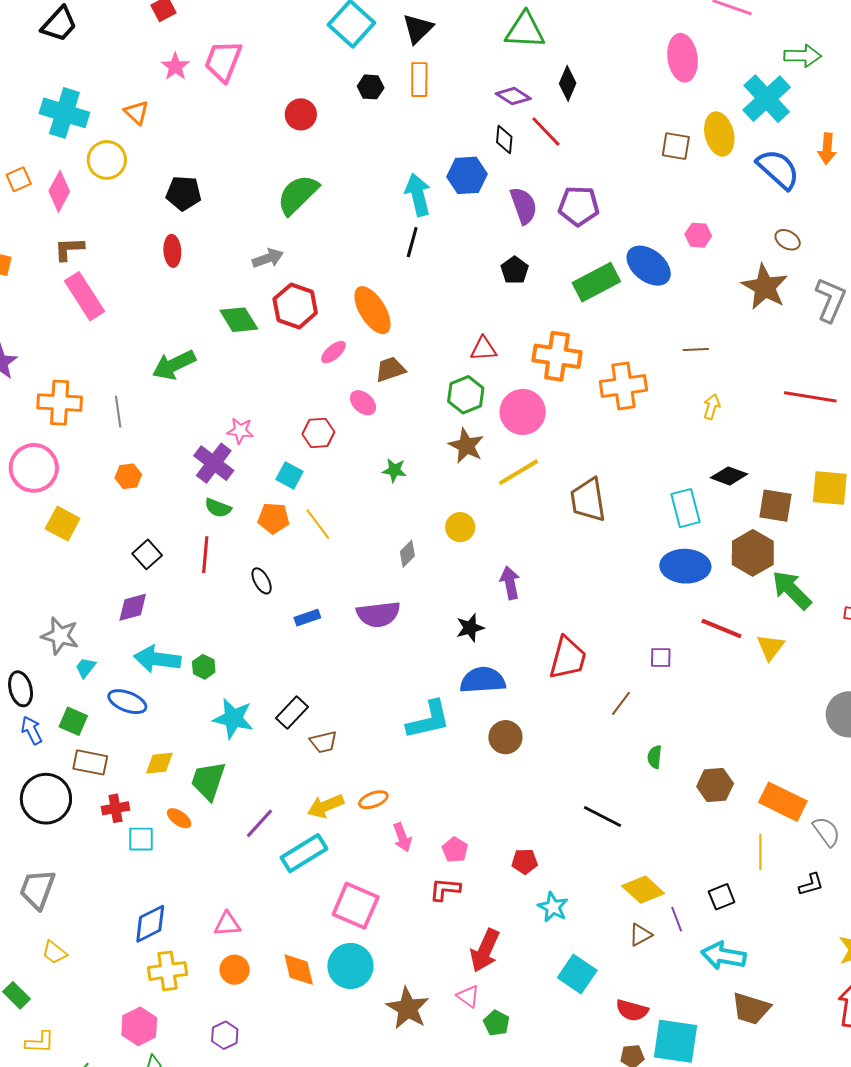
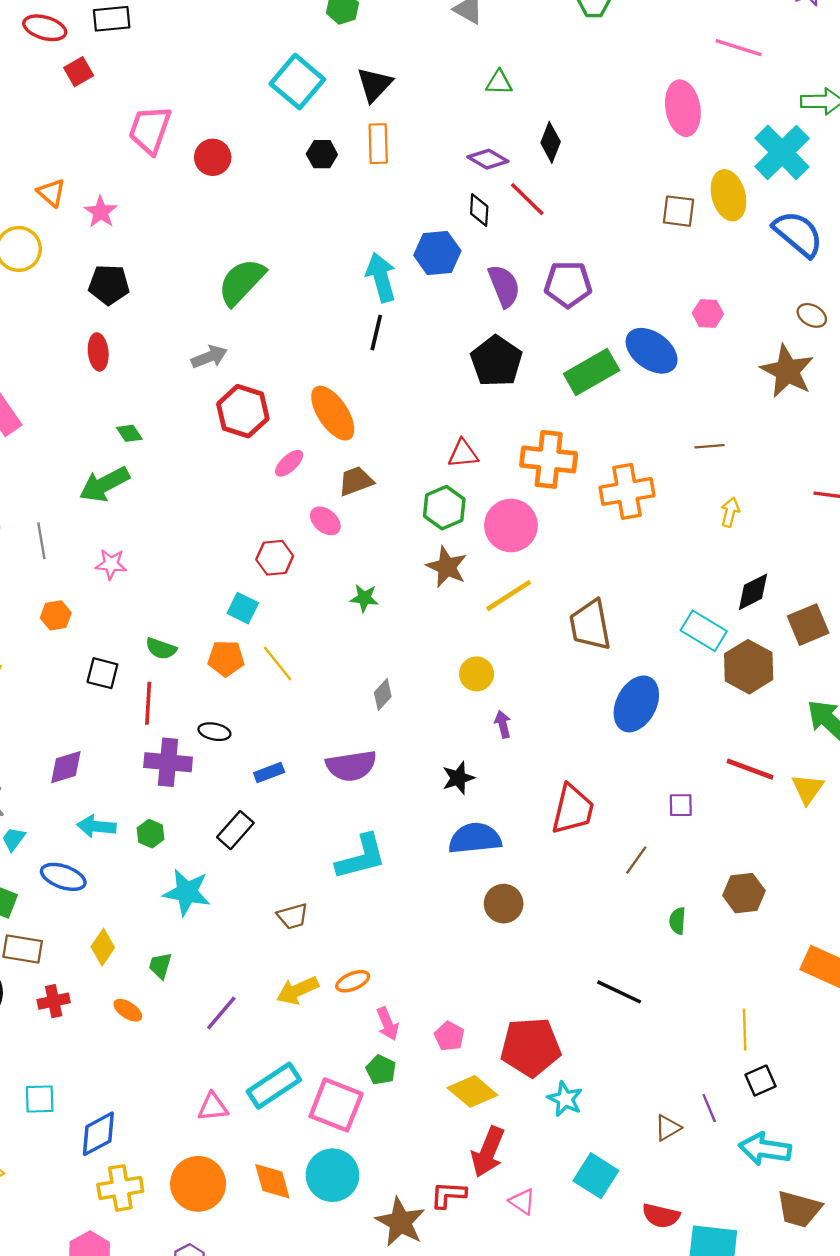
green triangle: (525, 30) -> (499, 82), size x0.6
pink star: (175, 66) -> (101, 212), moved
red circle: (301, 114) -> (213, 157), moved
black pentagon: (515, 270) -> (496, 361), size x1.6
green diamond: (239, 320) -> (129, 433), moved, size x0.6
pink star: (240, 431) -> (111, 564), moved
purple cross: (214, 463) -> (168, 762), moved, turned -30
black diamond: (729, 476) -> (753, 592), turned -45
brown square: (776, 506) -> (808, 625), turned -30
cyan rectangle: (686, 508) -> (704, 631), turned -42
yellow circle: (460, 527) -> (477, 674), moved
brown hexagon: (753, 553) -> (749, 667), moved
black square: (147, 554) -> (102, 673), moved, turned -32
blue ellipse: (685, 566) -> (636, 704), moved, turned -63
black ellipse: (262, 581) -> (214, 732), turned -48
purple arrow: (510, 583) -> (503, 724), size x0.7
cyan arrow: (157, 659) -> (96, 826), size x0.7
black rectangle: (292, 713) -> (235, 830), moved
cyan L-shape: (429, 720) -> (361, 857), moved
yellow diamond: (159, 763) -> (103, 947), turned -48
green trapezoid: (208, 781) -> (160, 966), size x0.6
brown hexagon: (715, 785) -> (744, 893), moved
cyan square: (141, 839) -> (40, 1099), moved
yellow line: (760, 852) -> (745, 1029), moved
cyan rectangle: (304, 853) -> (274, 1086), moved
red pentagon: (525, 861) -> (531, 1047), size x2.0
red L-shape: (445, 889) -> (448, 1195), moved
yellow diamond: (643, 890) -> (472, 1091), moved
pink triangle: (227, 924) -> (213, 1107), moved
orange circle: (235, 970) -> (198, 1184), size x1.6
pink triangle: (468, 996) -> (522, 1202), moved
green pentagon: (496, 1023) -> (381, 1070), moved

